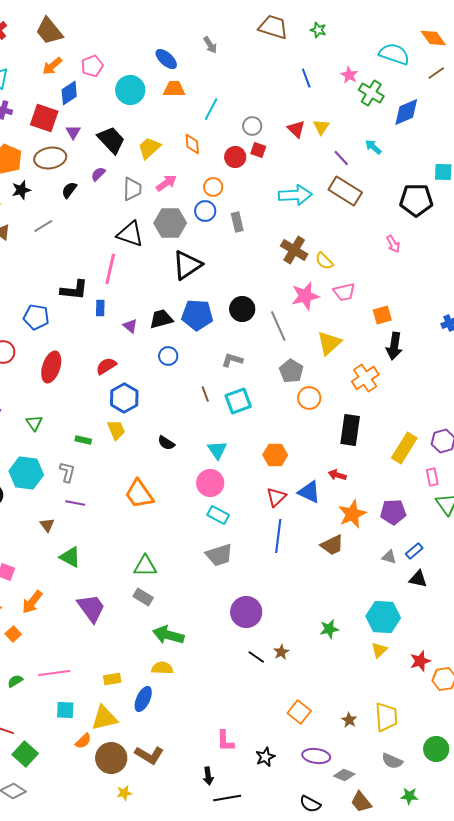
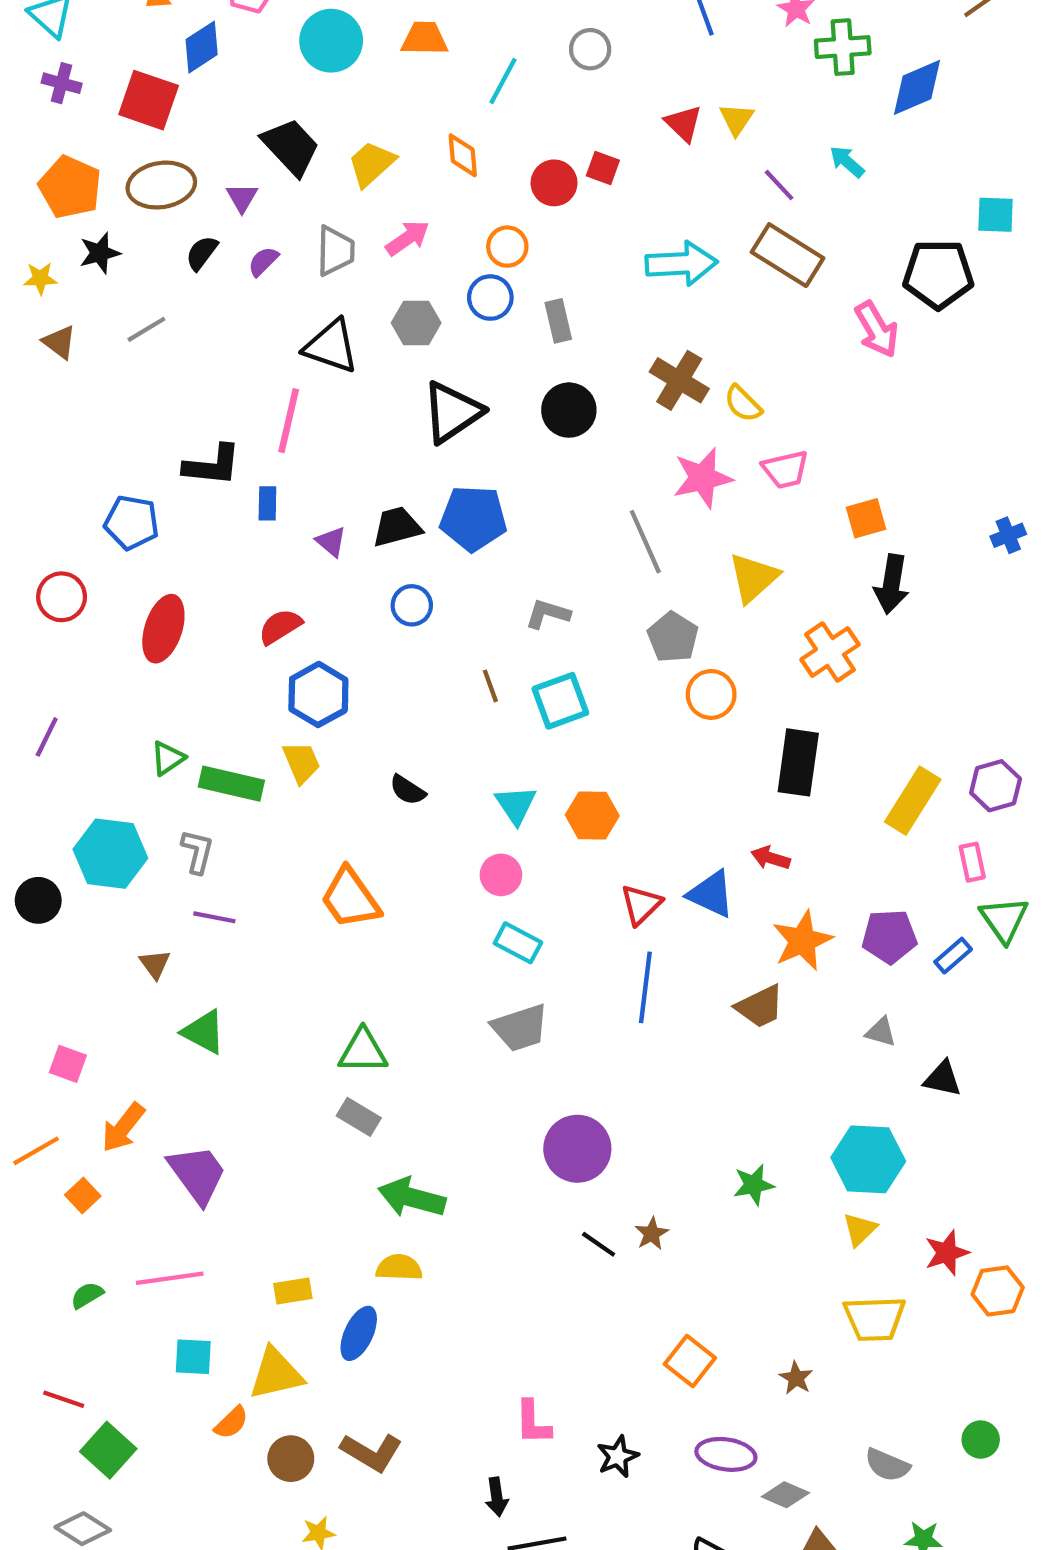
green cross: (371, 93) -> (843, 47), turned -35
gray circle: (252, 126) -> (590, 49), moved
purple triangle: (73, 132) -> (242, 198), moved
purple semicircle: (98, 174) -> (263, 261), moved
gray hexagon: (170, 223) -> (416, 323), size x0.7
pink arrow: (393, 244) -> (877, 329), moved, size x1.5
black circle: (242, 309) -> (569, 410), moved
green triangle: (34, 423) -> (168, 758), moved, turned 30
green rectangle: (83, 440) -> (231, 784), size x1.8
orange hexagon: (275, 455) -> (592, 815), moved
pink circle: (210, 483) -> (501, 875), size x0.7
blue rectangle: (414, 551) -> (953, 956), moved
purple trapezoid: (91, 608) -> (197, 1174), moved
yellow trapezoid: (386, 717) -> (875, 1319), moved, turned 92
green circle: (436, 749) -> (981, 1440), size x0.7
brown circle: (111, 758) -> (291, 1459), size x0.7

